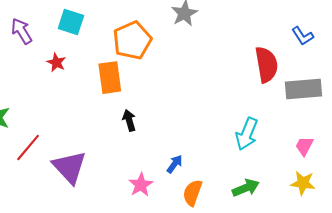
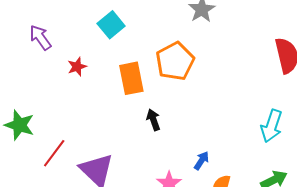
cyan square: (71, 22) -> (111, 25), moved, turned 36
orange pentagon: (132, 40) -> (175, 61), moved
red star: (56, 62) -> (77, 67), turned 30

